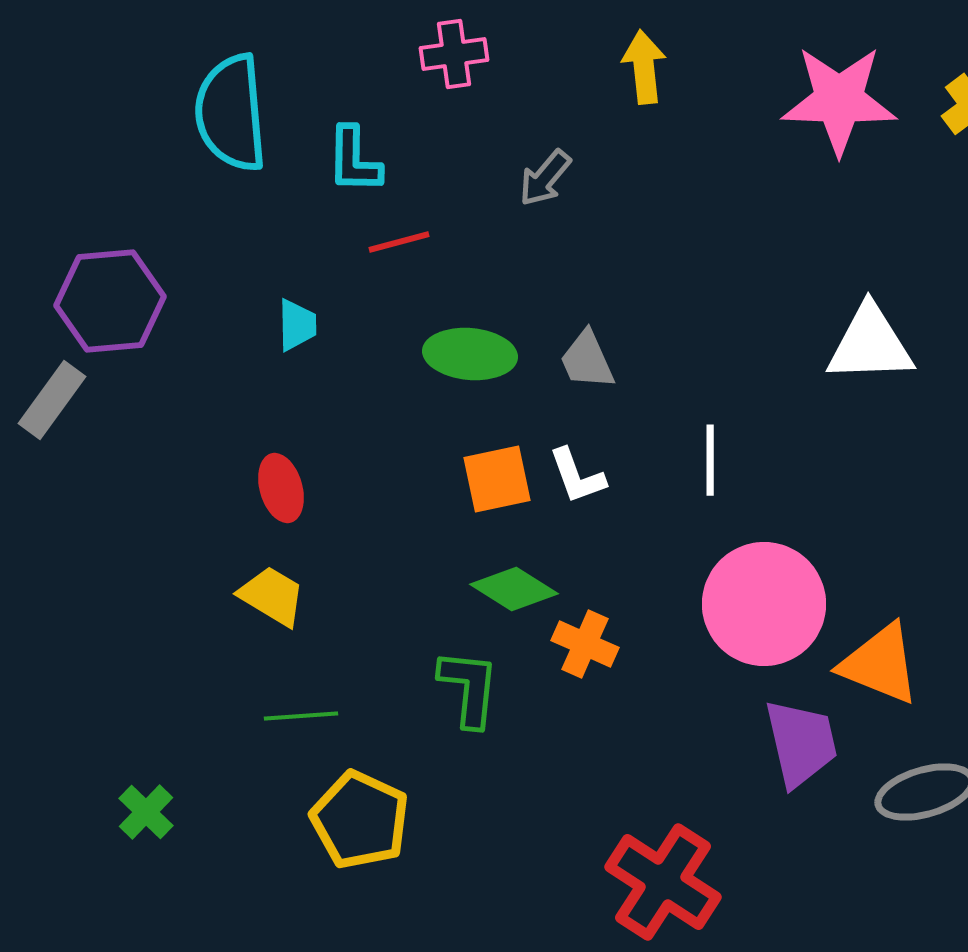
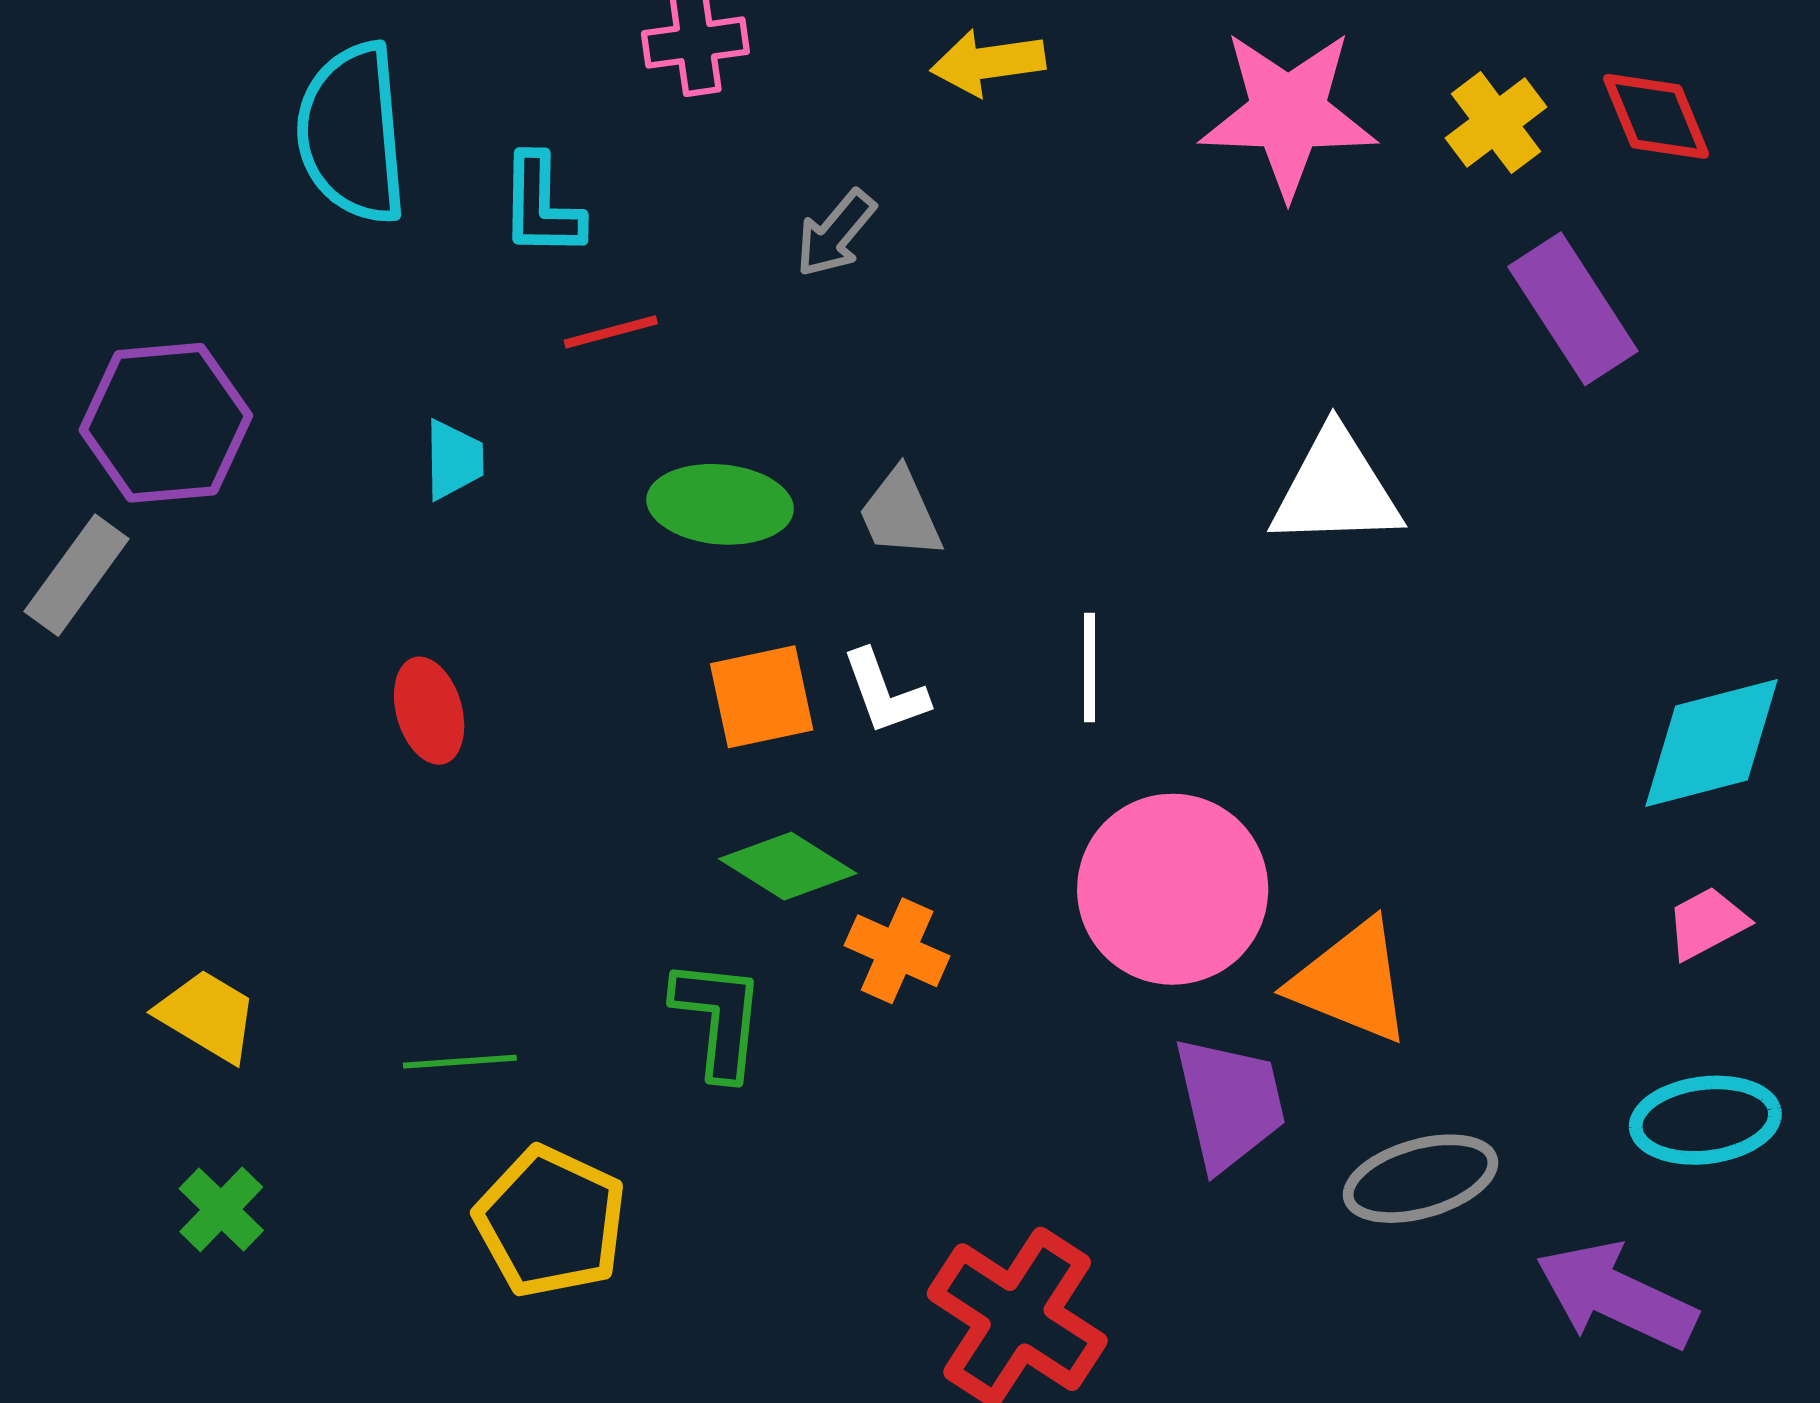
yellow arrow: (644, 67) -> (988, 63), turned -92
yellow trapezoid: (272, 596) -> (207, 1015), moved

